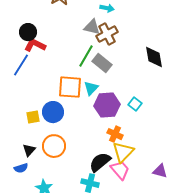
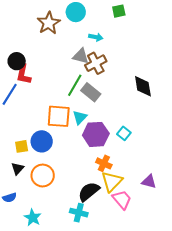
red L-shape: (35, 45) -> (24, 74), turned -105
black triangle: (29, 150) -> (18, 168), moved
pink trapezoid: (120, 170) -> (122, 200), moved
purple triangle: (160, 171) -> (149, 182), moved

